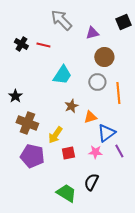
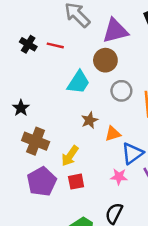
purple triangle: (92, 33) -> (115, 31), size x1.6
brown circle: (104, 57) -> (105, 60), moved
red square: (68, 153) -> (76, 182), moved
purple pentagon: (32, 156) -> (42, 182), turned 30

